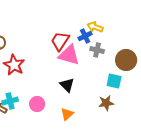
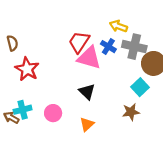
blue cross: (85, 36) -> (108, 47), moved, turned -32
gray cross: (97, 50) -> (134, 47), moved, size x1.5
cyan square: (114, 81) -> (140, 87), turned 35

